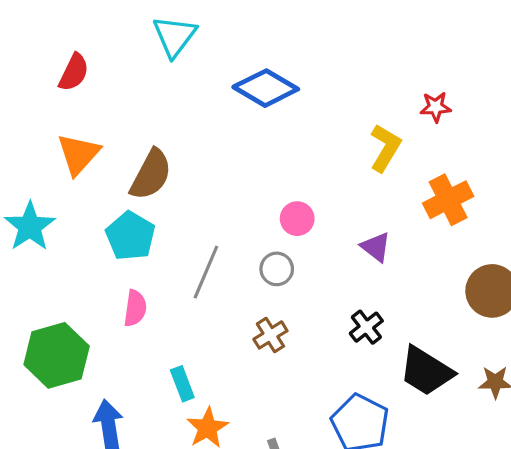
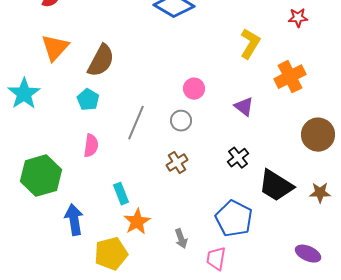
red star: (436, 107) -> (298, 18), moved
cyan pentagon: (130, 236) -> (88, 100), size x0.7

